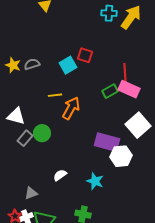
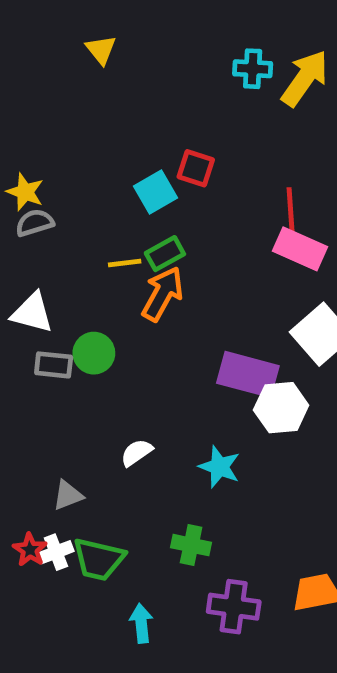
gray semicircle: (32, 64) -> (35, 223), moved
green rectangle: (110, 91) -> (165, 254), moved
gray rectangle: (25, 138) -> (54, 365), turned 56

